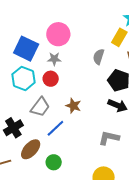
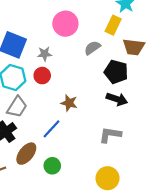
pink circle: (58, 34) -> (65, 24), moved
gray semicircle: (99, 57) -> (92, 48), turned 42
gray trapezoid: (40, 107) -> (17, 107), moved

